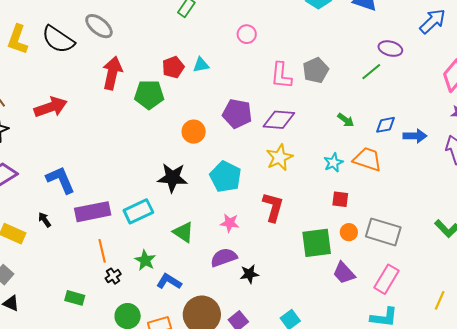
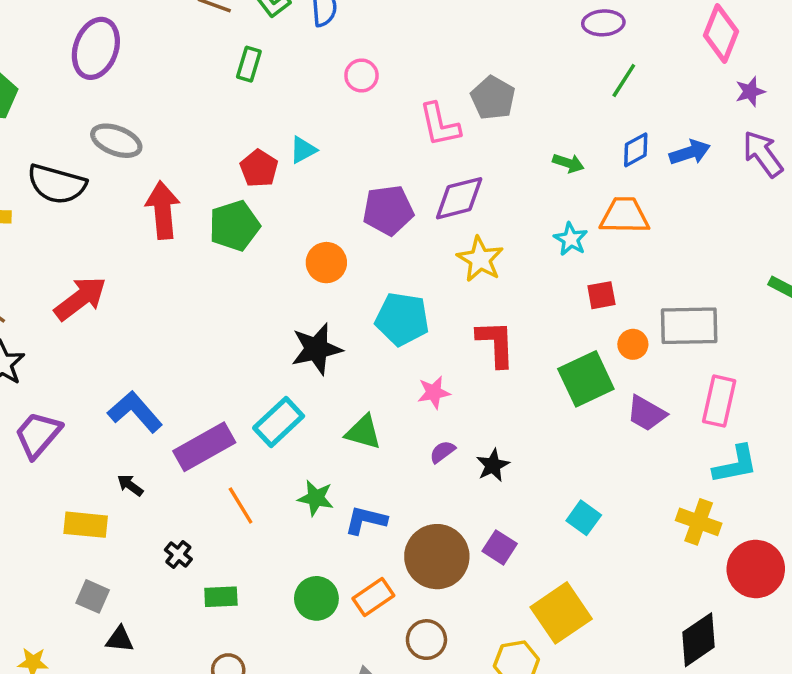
green line: (371, 72) -> (624, 81), moved
purple semicircle: (224, 257) -> (442, 452), size x0.6
black cross: (113, 276) -> (178, 554), moved

